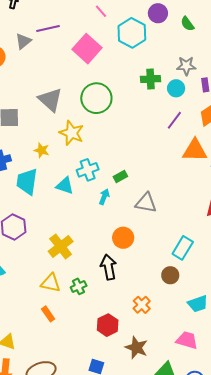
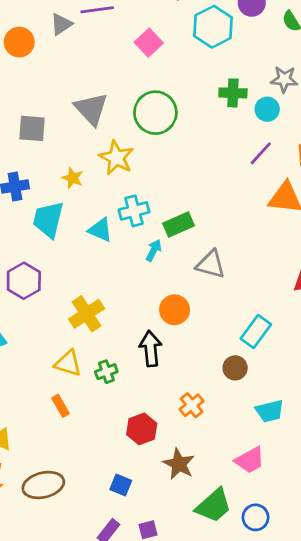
pink square: (87, 49) -> (149, 43), size x0.7
green rectangle: (120, 177) -> (179, 224), size x1.5
pink trapezoid: (187, 340) -> (250, 460), turned 130

